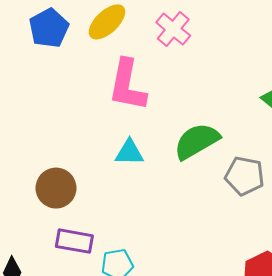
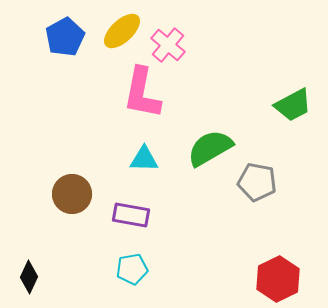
pink cross: (173, 29) -> (168, 45), moved
purple rectangle: (74, 241) -> (131, 215), moved

